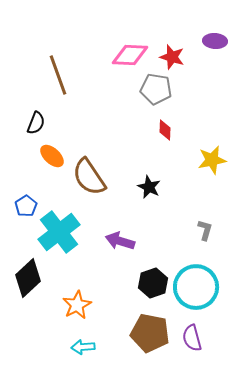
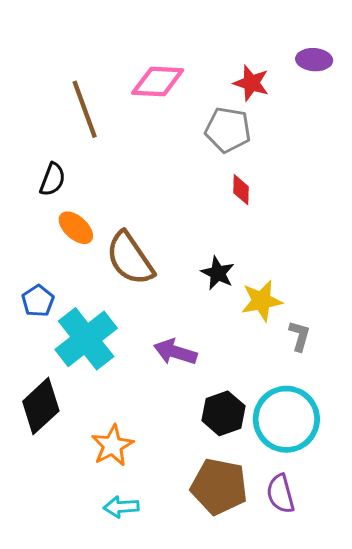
pink diamond: (130, 55) -> (158, 82), moved
yellow star: (212, 160) -> (262, 301), moved

